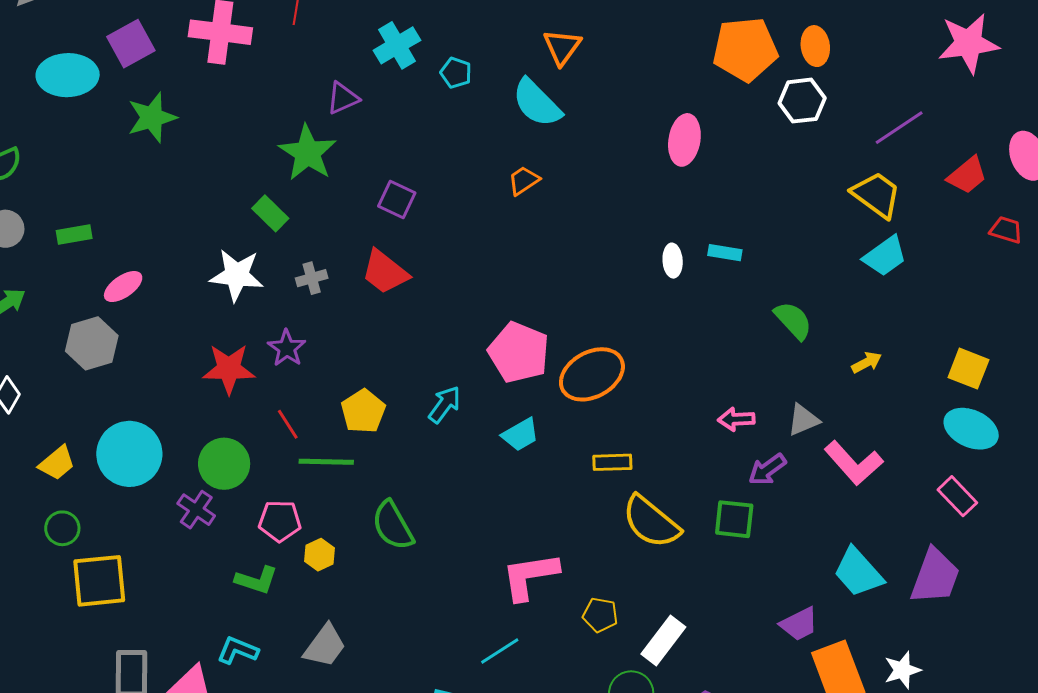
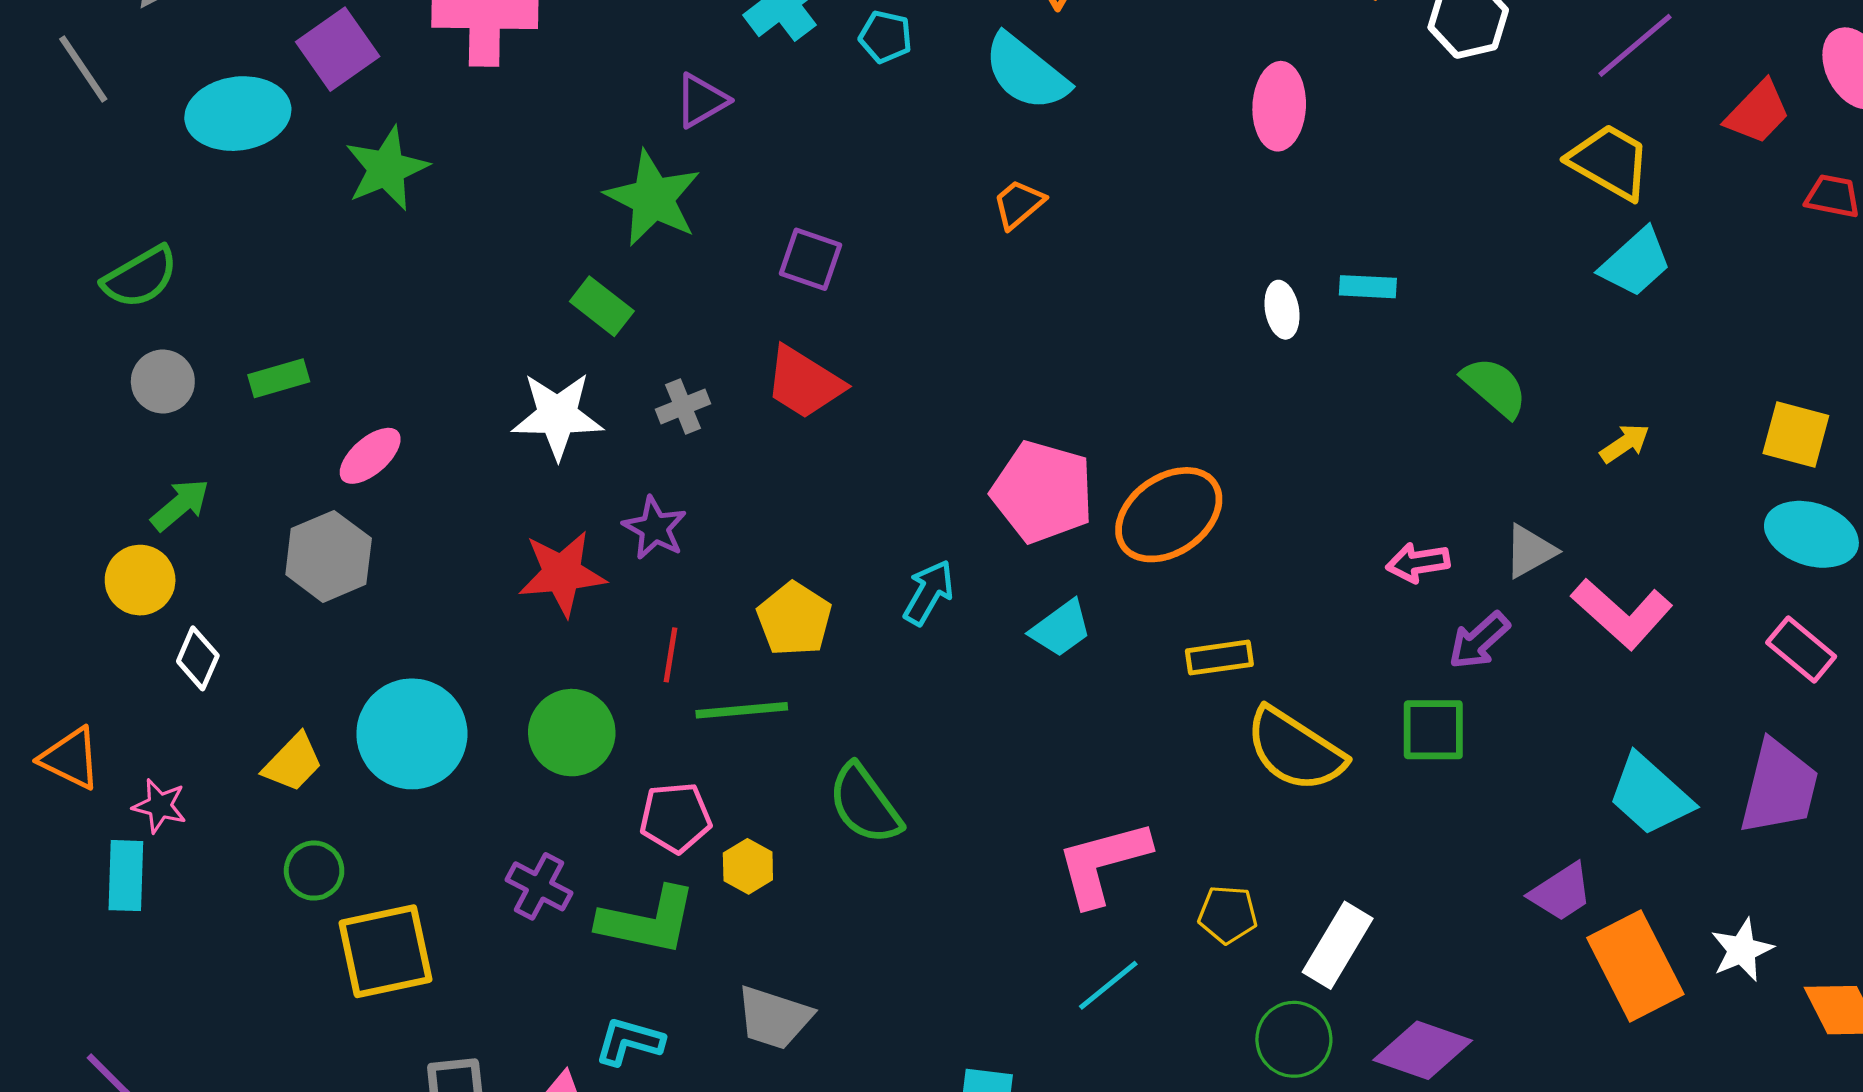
red line: (288, 424) -> (671, 655), turned 48
purple cross: (196, 510) -> (539, 886), moved
green L-shape: (256, 580) -> (648, 921), size x1.4
gray trapezoid: (325, 646) -> (774, 1018), turned 78
cyan line: (500, 651) -> (1108, 985), moved

